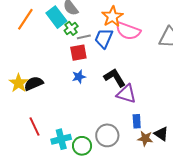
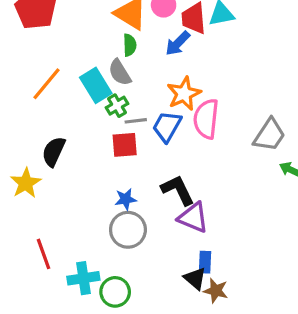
pink semicircle: (128, 31) -> (206, 119), turned 70
blue star: (79, 77) -> (126, 199), moved
black semicircle: (34, 83) -> (54, 152), moved, turned -48
black triangle: (161, 134) -> (195, 278), moved
gray circle: (107, 135) -> (128, 230), moved

